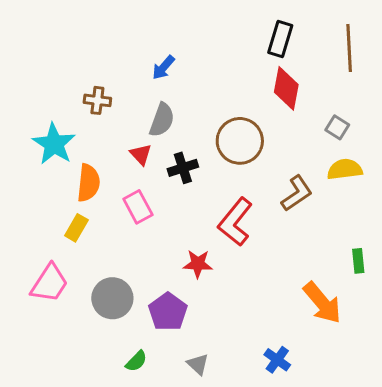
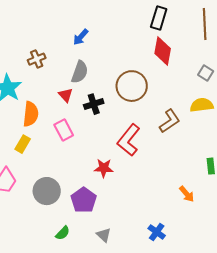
brown cross: (97, 100) -> (37, 59), turned -30
gray square: (337, 127) -> (206, 73), moved
orange arrow: (322, 303) -> (187, 194), size x0.6

